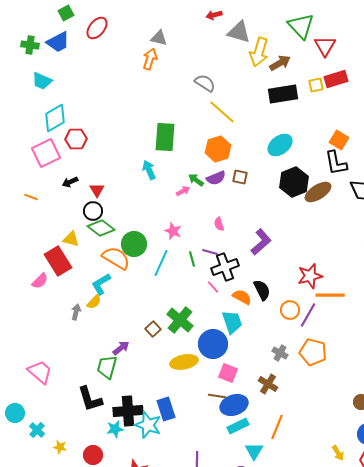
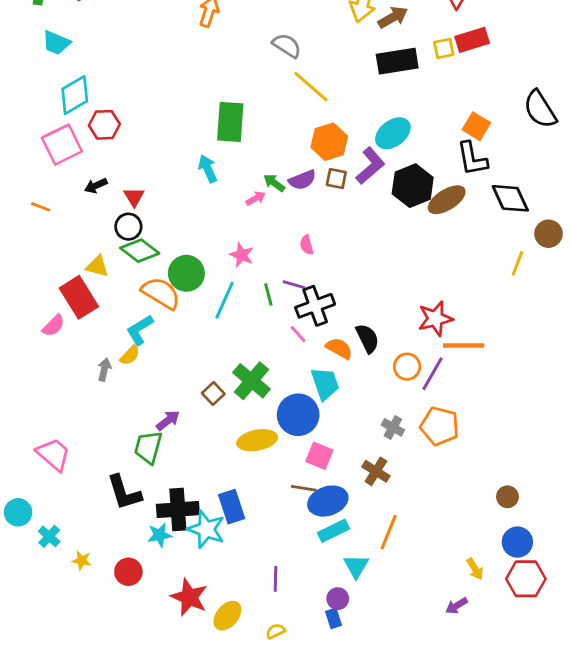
orange hexagon: (218, 149) -> (329, 142), moved
purple L-shape: (261, 242) -> (370, 166), moved

